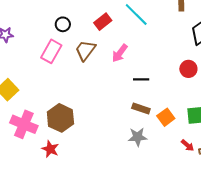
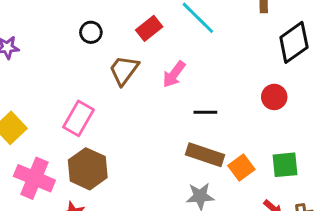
pink rectangle: (51, 51) -> (79, 118), moved
brown rectangle: (141, 108) -> (205, 155), size x1.4

